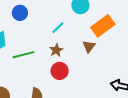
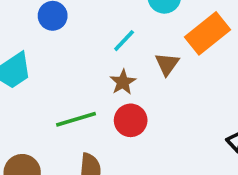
brown triangle: (89, 47) -> (167, 64), moved
green line: (24, 55) -> (76, 119), moved

